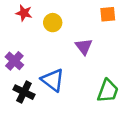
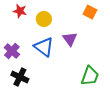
orange square: (108, 14) -> (90, 12), turned 32
blue triangle: (53, 80) -> (44, 47), moved

